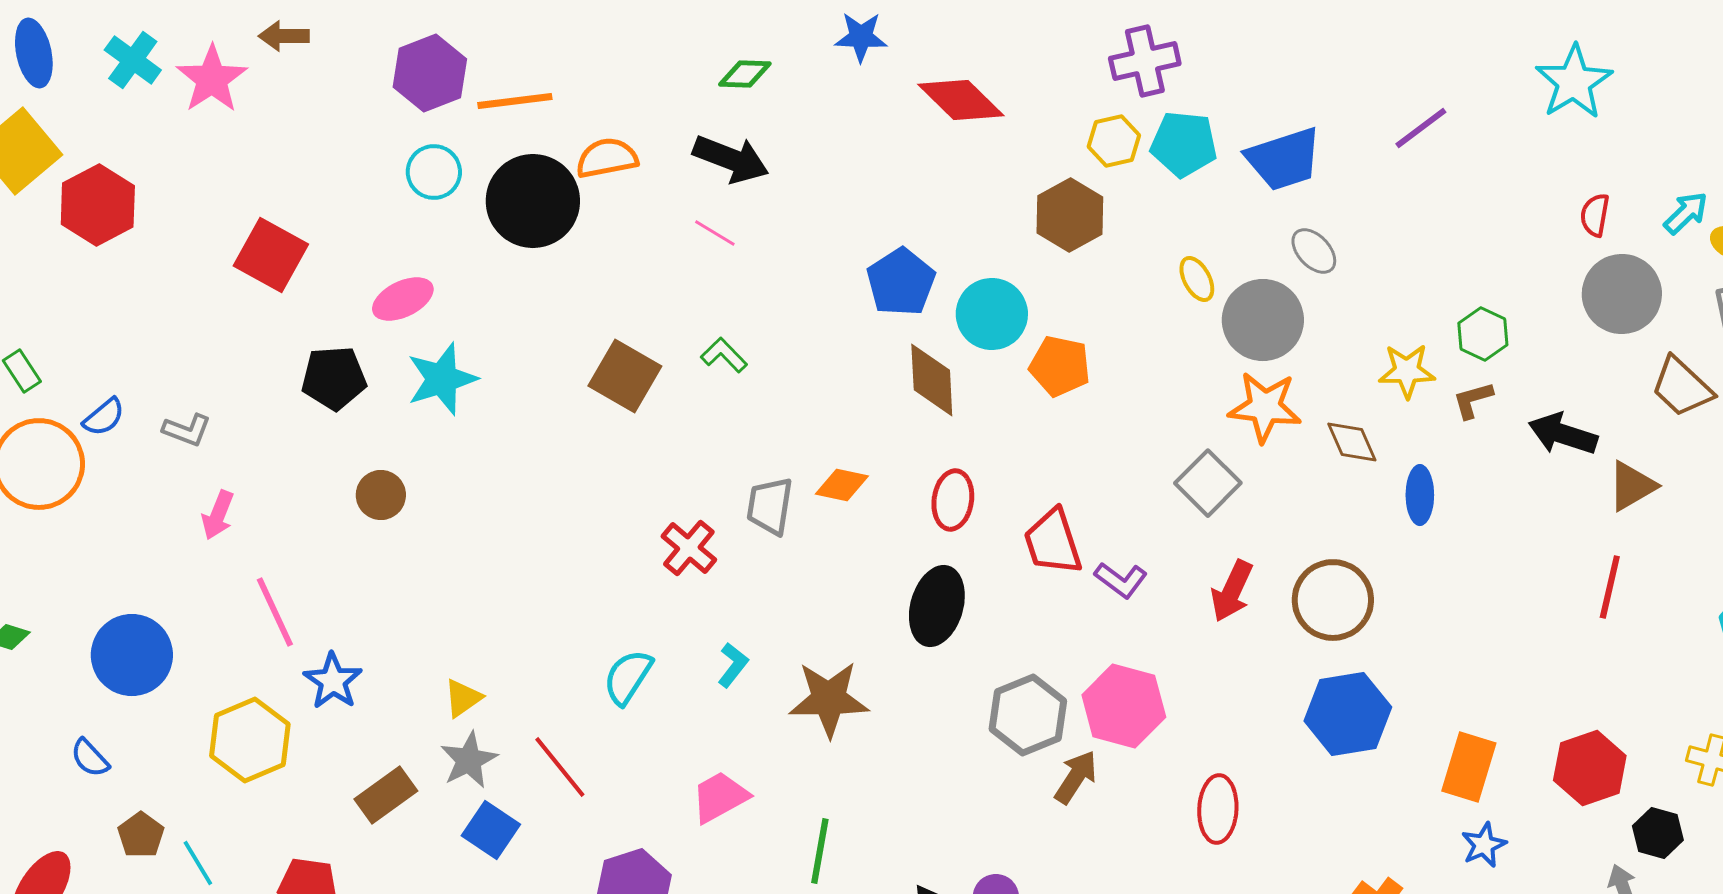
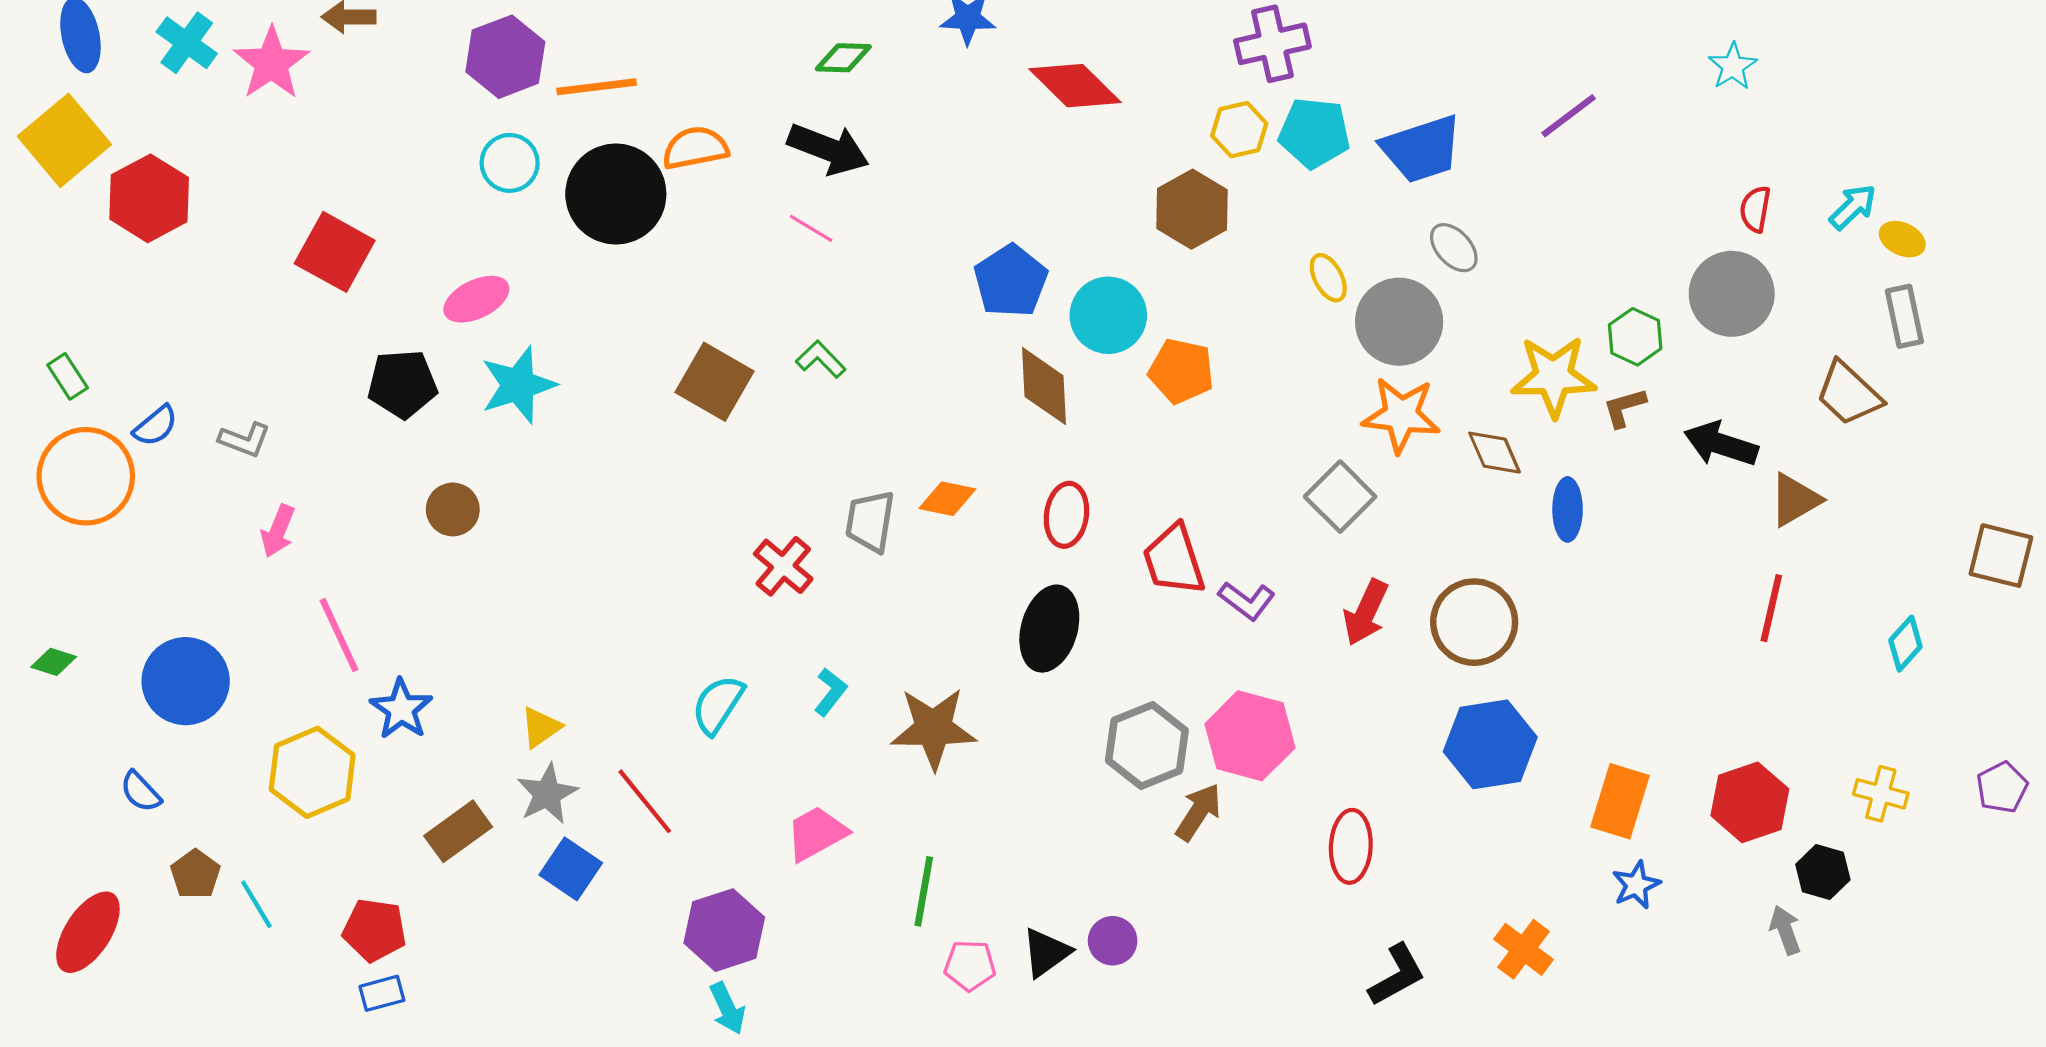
cyan star: (1574, 82) -> (1733, 66), size x0.6
gray circle: (1622, 294) -> (1732, 294), moved
yellow star: (1407, 371) -> (1554, 376), size x1.4

